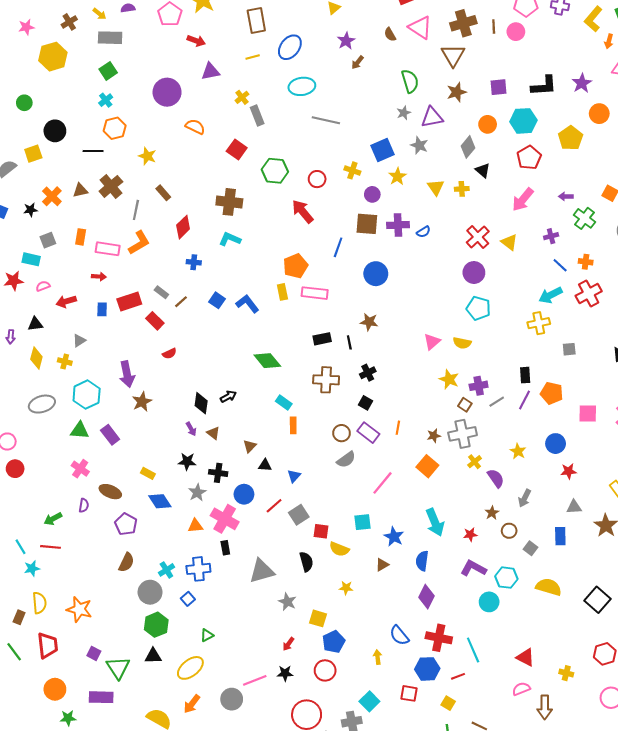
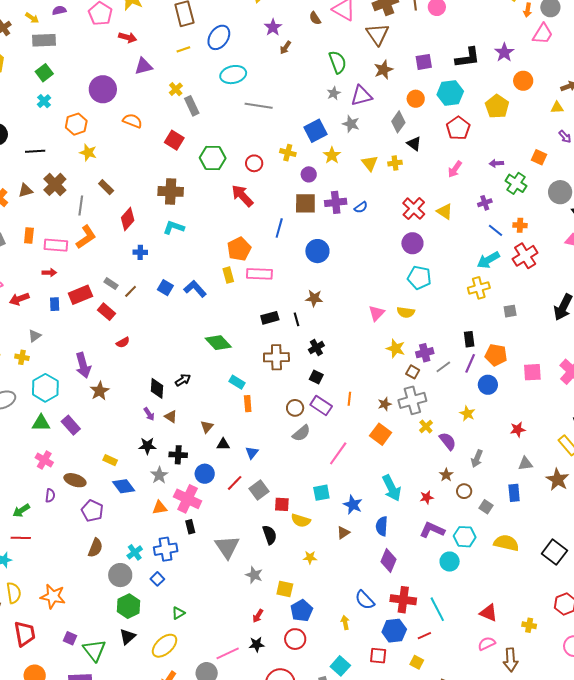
orange hexagon: (115, 128) -> (76, 124), moved
pink arrow: (523, 200) -> (455, 169), size x0.7
blue circle: (556, 444) -> (488, 385), moved
gray triangle: (262, 571) -> (227, 547), turned -44
black triangle: (153, 656) -> (128, 637), turned -36

